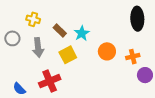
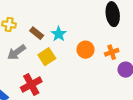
gray arrow: (38, 48) -> (17, 52), turned 66

